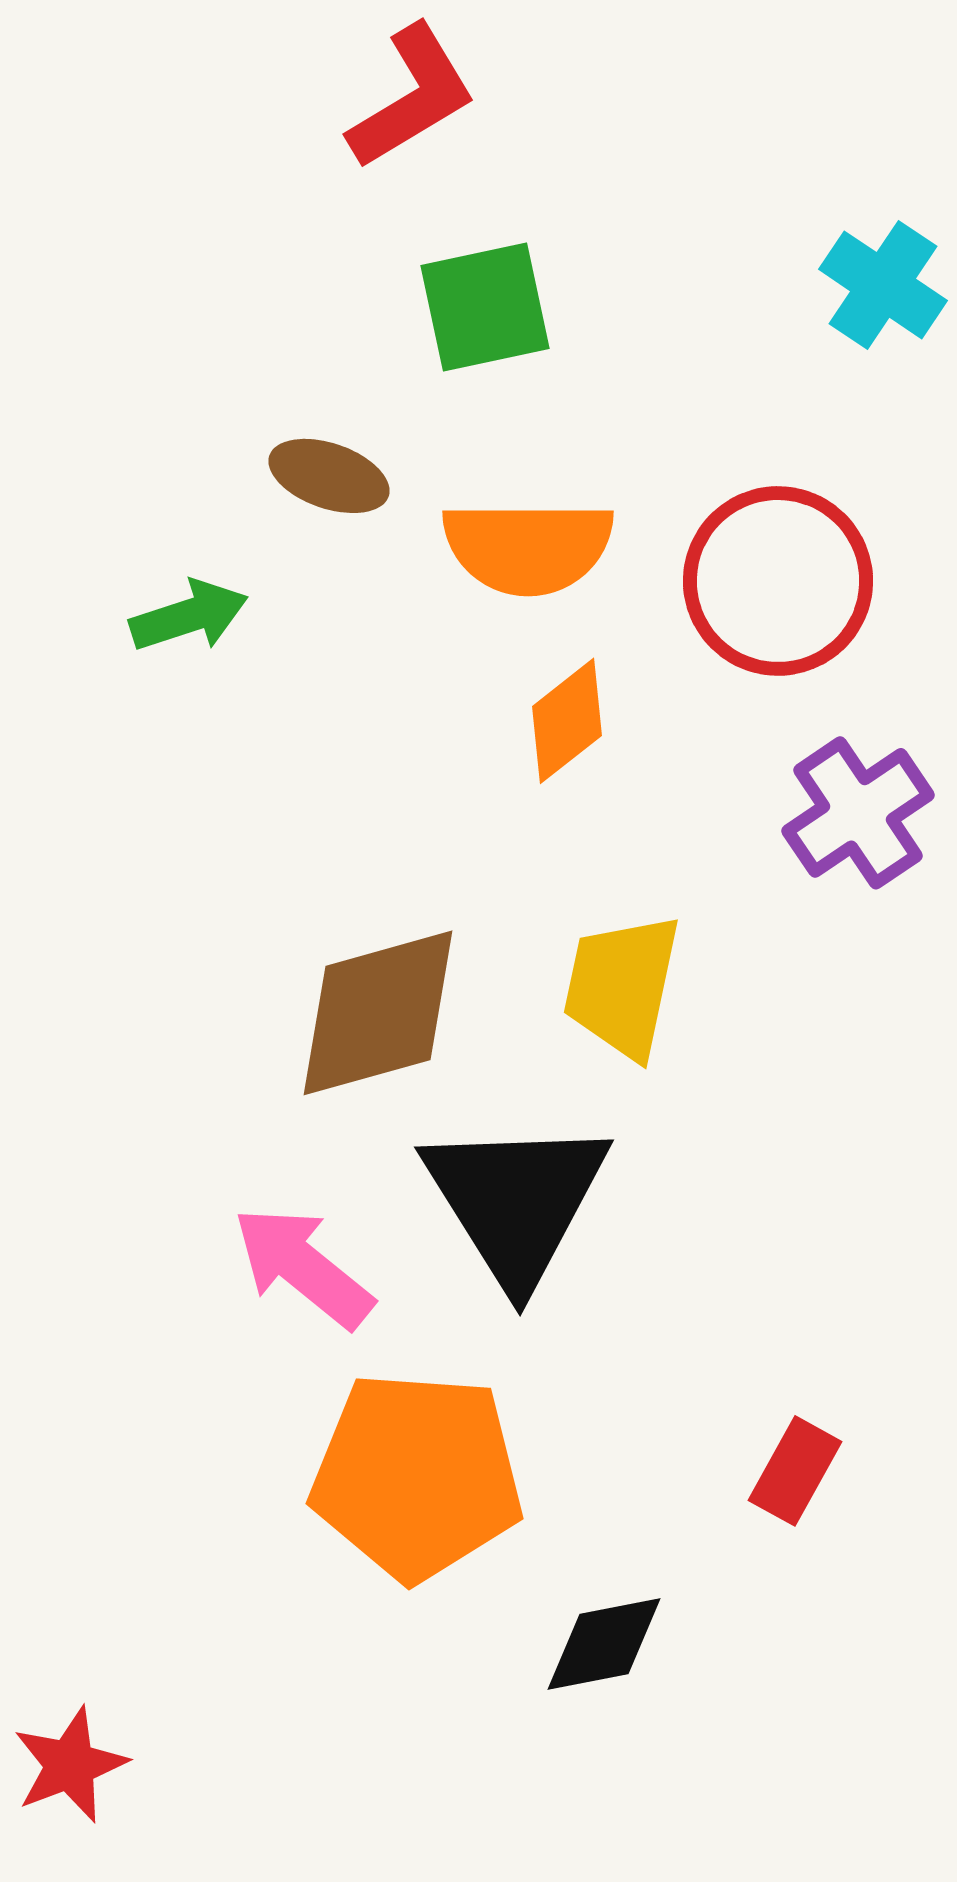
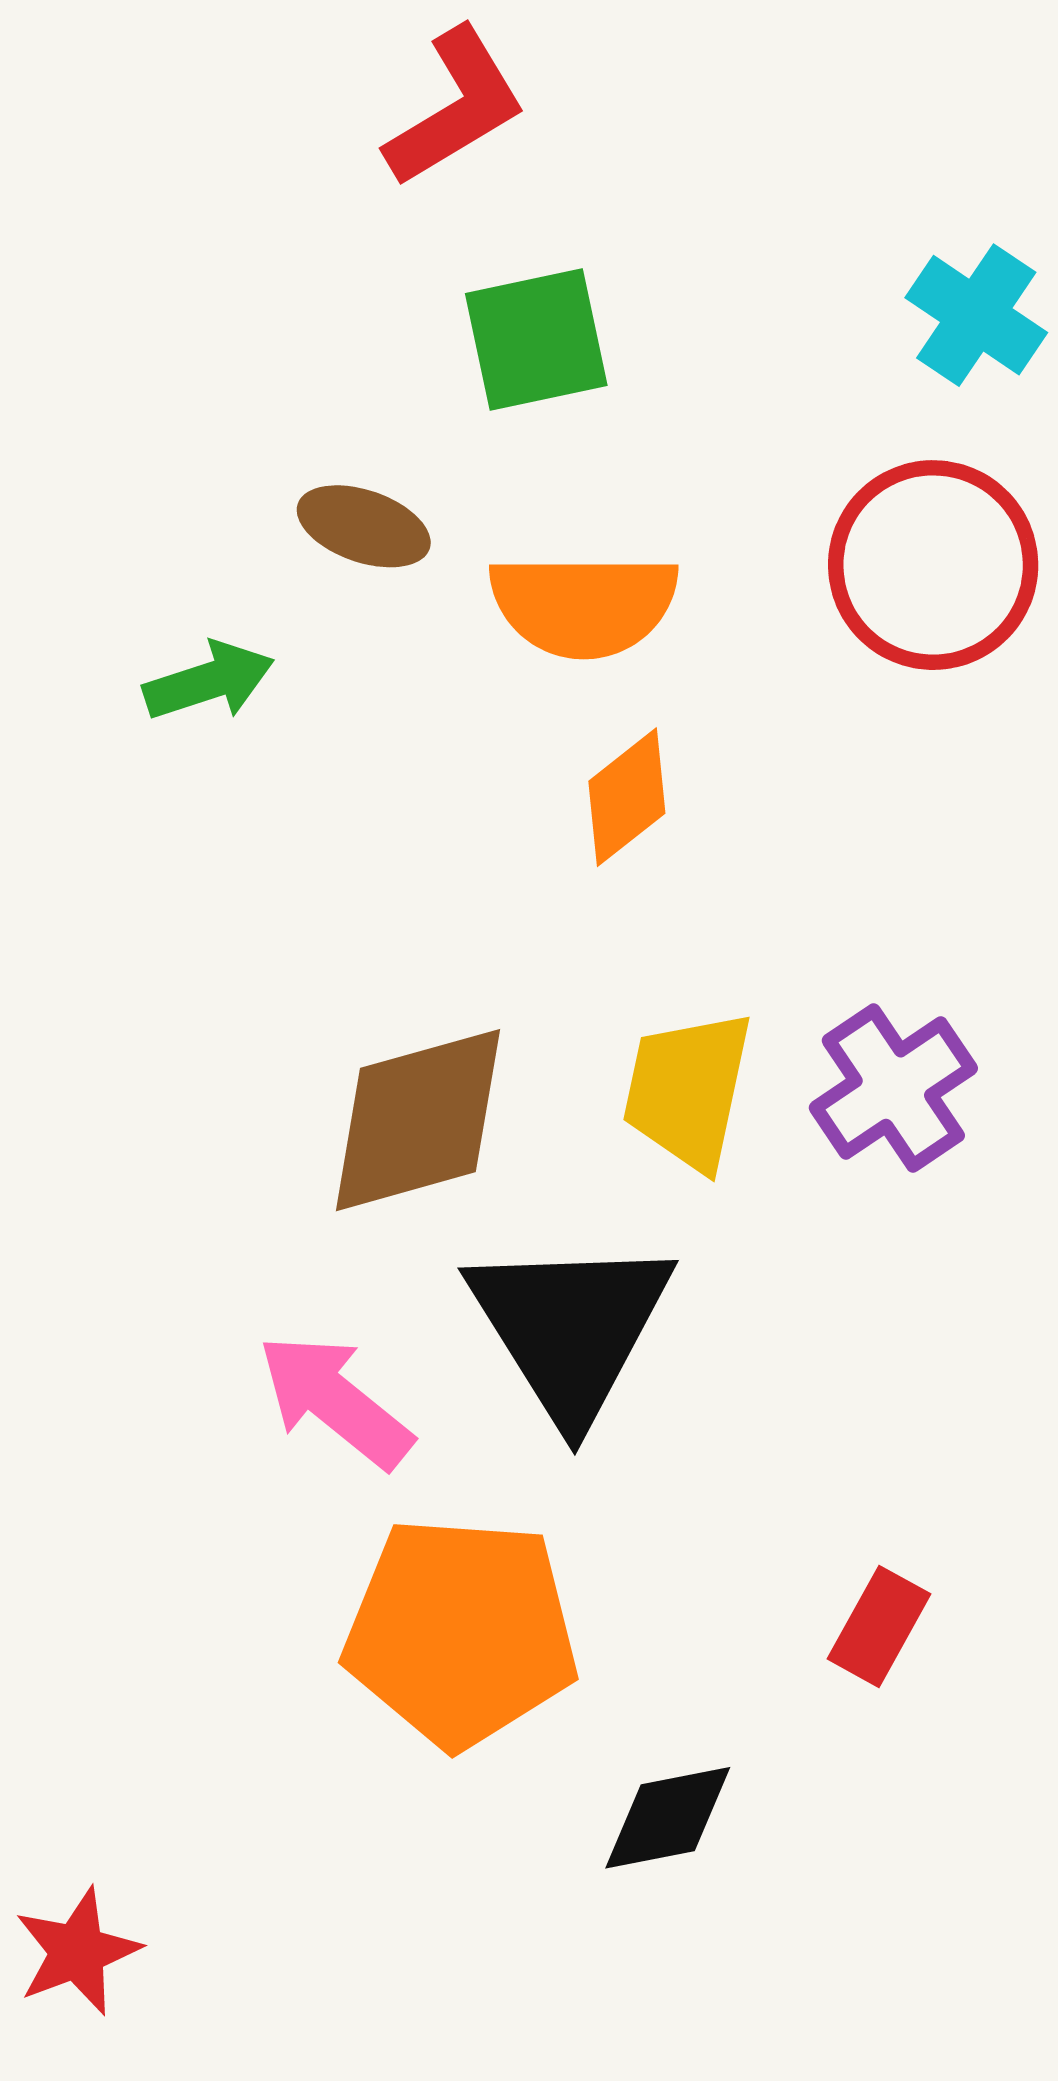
red circle: (778, 581) -> (933, 565), moved
purple cross: (858, 813) -> (893, 1088), moved

